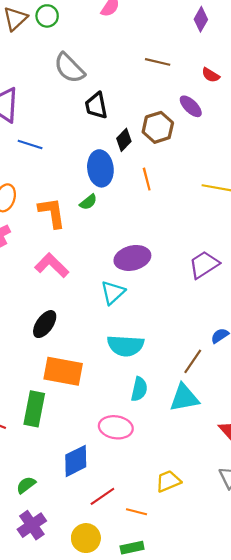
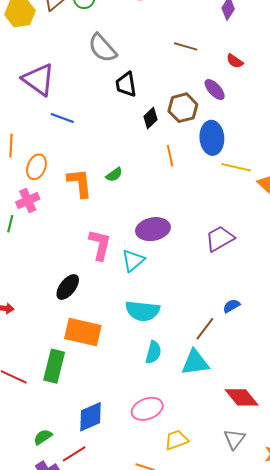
blue ellipse: (100, 168) -> (212, 138), moved
pink L-shape: (52, 265) -> (100, 245), moved, turned 56
pink ellipse: (116, 427) -> (147, 409), moved, turned -32
red line: (102, 496) -> (74, 454), moved

